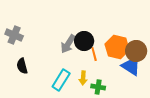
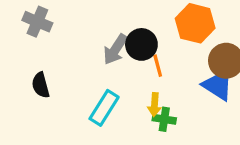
gray cross: (14, 35) -> (37, 22), moved
orange hexagon: (117, 47) -> (195, 23), moved
yellow arrow: (83, 78) -> (154, 105), moved

